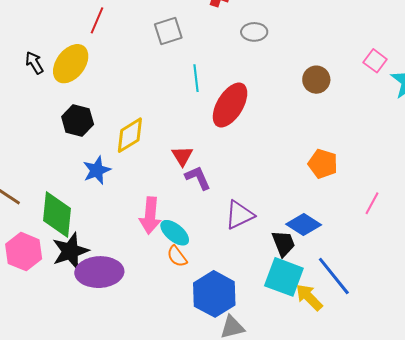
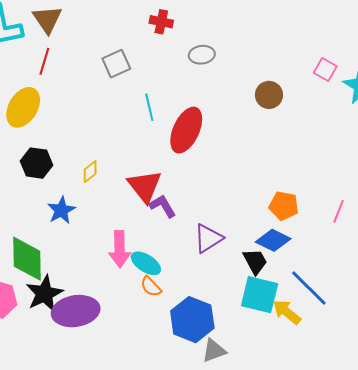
yellow diamond: (130, 135) -> (90, 172), size x0.6
red triangle: (182, 156) -> (145, 186), size x1.6
orange pentagon: (323, 164) -> (284, 206), moved

